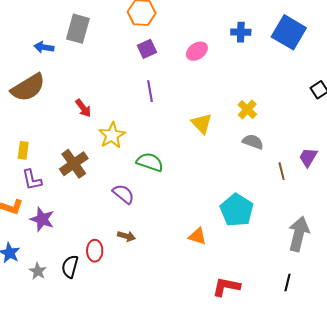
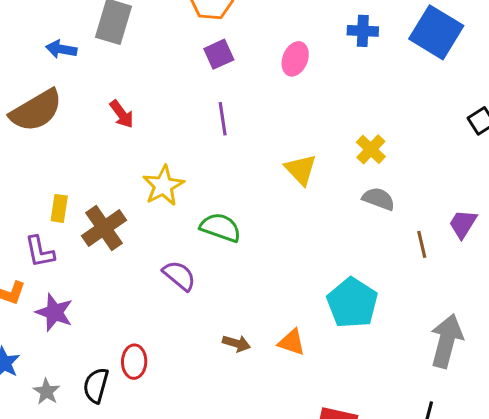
pink ellipse: (197, 51) -> (295, 59), turned -35
red arrow: (83, 108) -> (122, 114), moved
yellow rectangle: (23, 150) -> (59, 208), moved
brown arrow: (126, 236) -> (236, 343), moved

